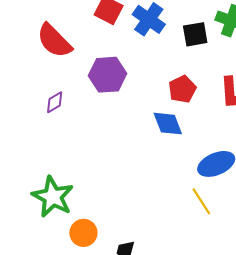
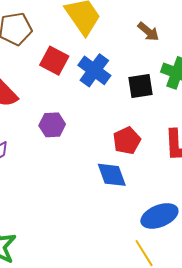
purple hexagon: (107, 75) -> (52, 125), size x0.7

